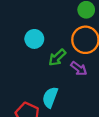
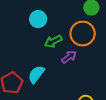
purple arrow: (79, 69) -> (69, 57), turned -91

